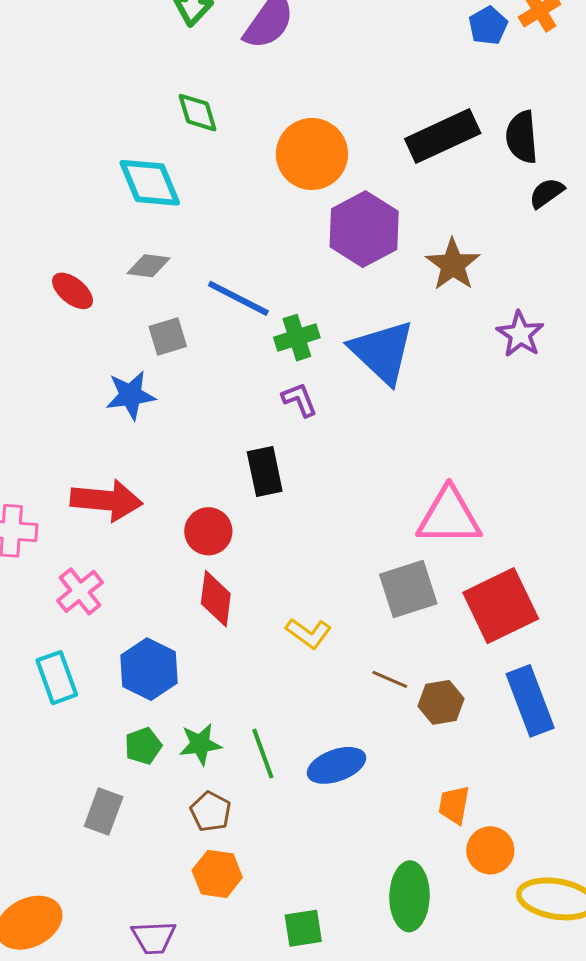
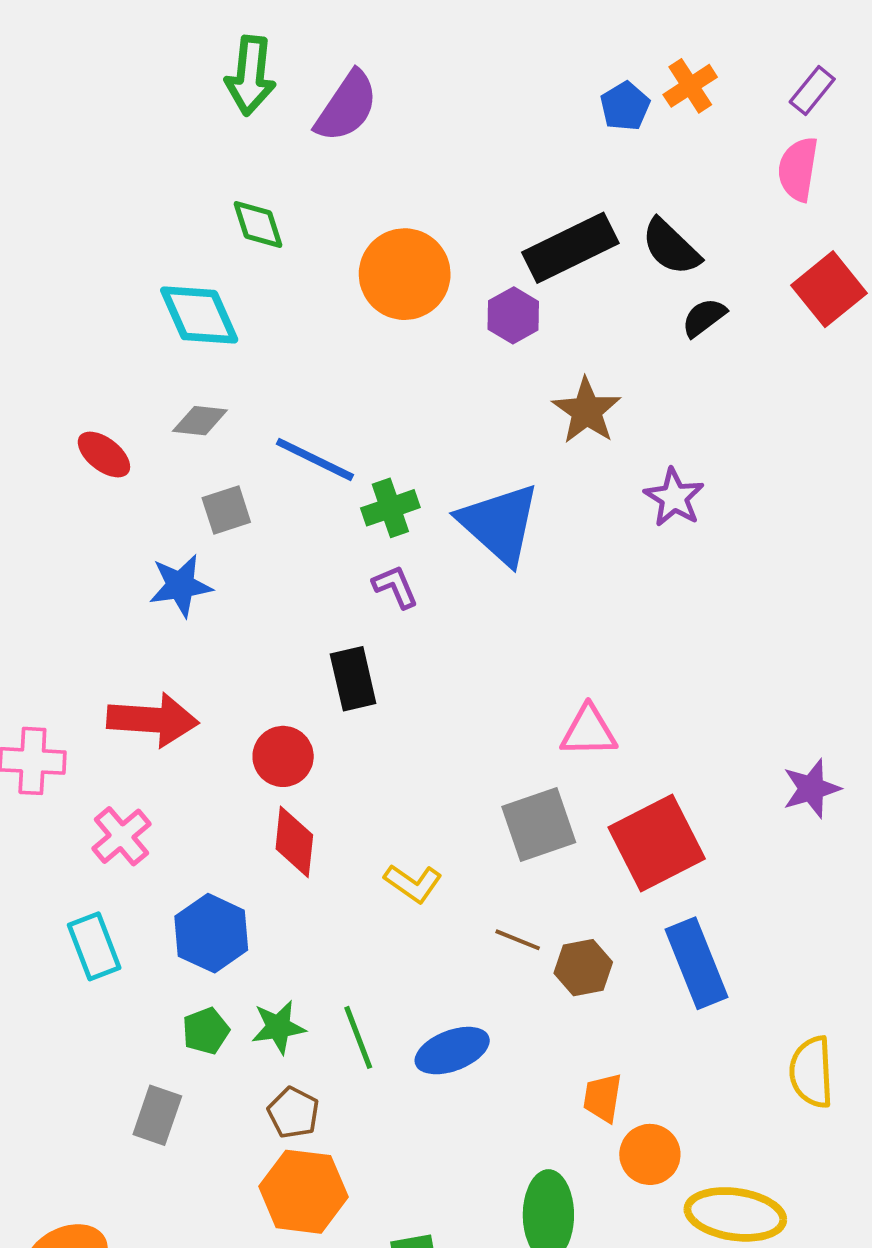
black semicircle: (522, 137) -> (671, 247), turned -40
purple hexagon: (364, 229) -> (513, 315), moved, size x0.6
pink triangle: (449, 517) -> (589, 731), size x0.7
orange hexagon: (217, 874) -> (303, 1192), size x1.4

